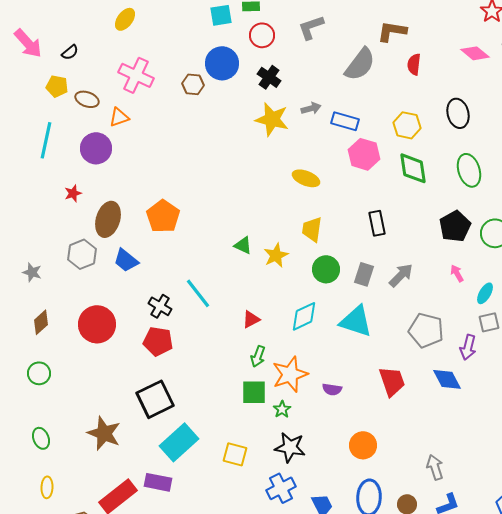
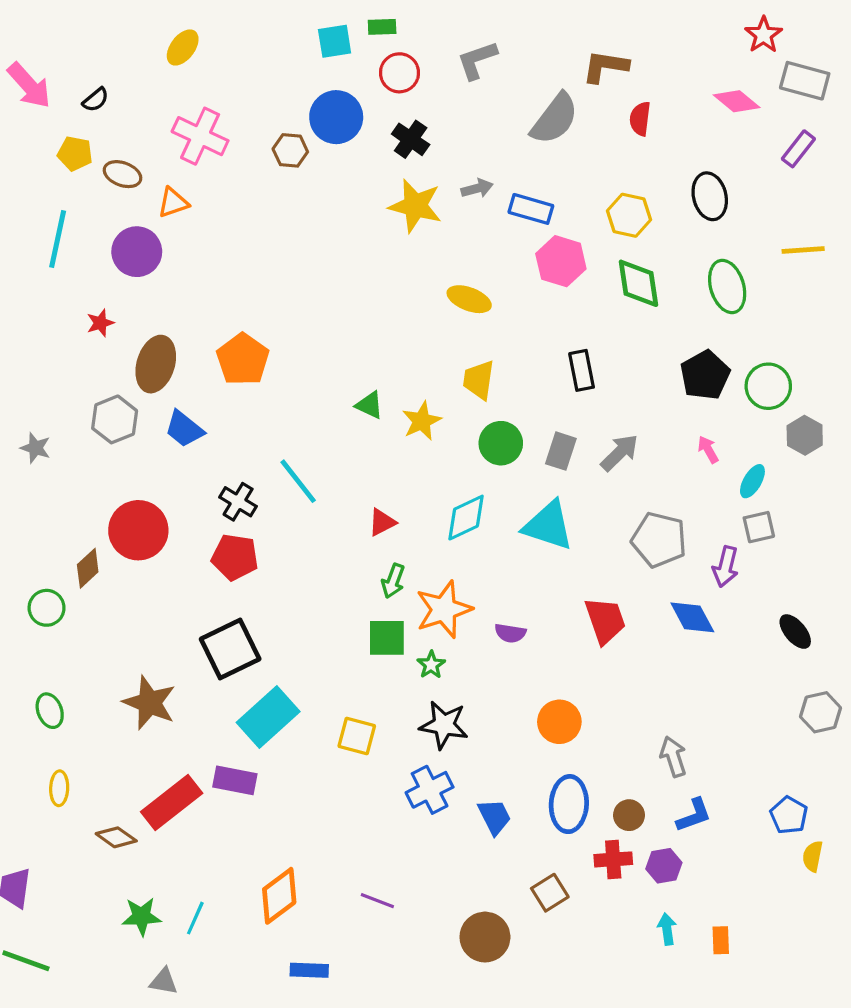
brown diamond: (41, 322) -> (88, 568), moved

